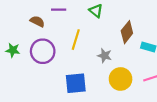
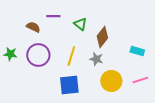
green triangle: (96, 11) -> (80, 24), moved
brown diamond: (127, 32) -> (102, 37), moved
yellow line: (76, 40) -> (71, 56), moved

